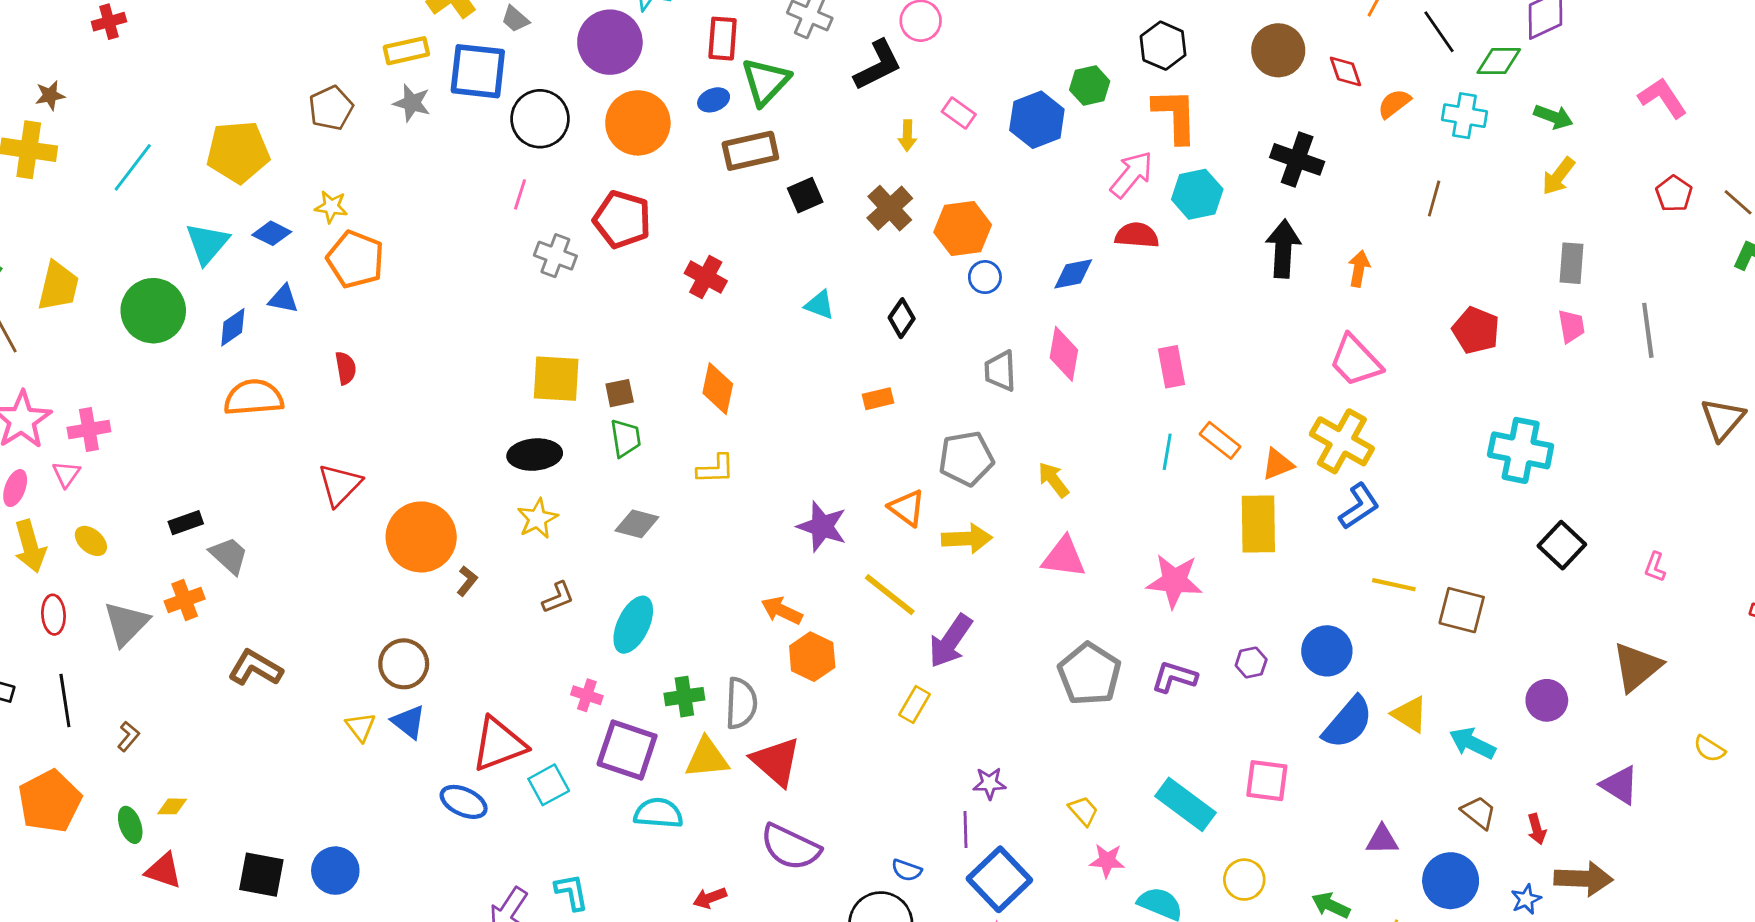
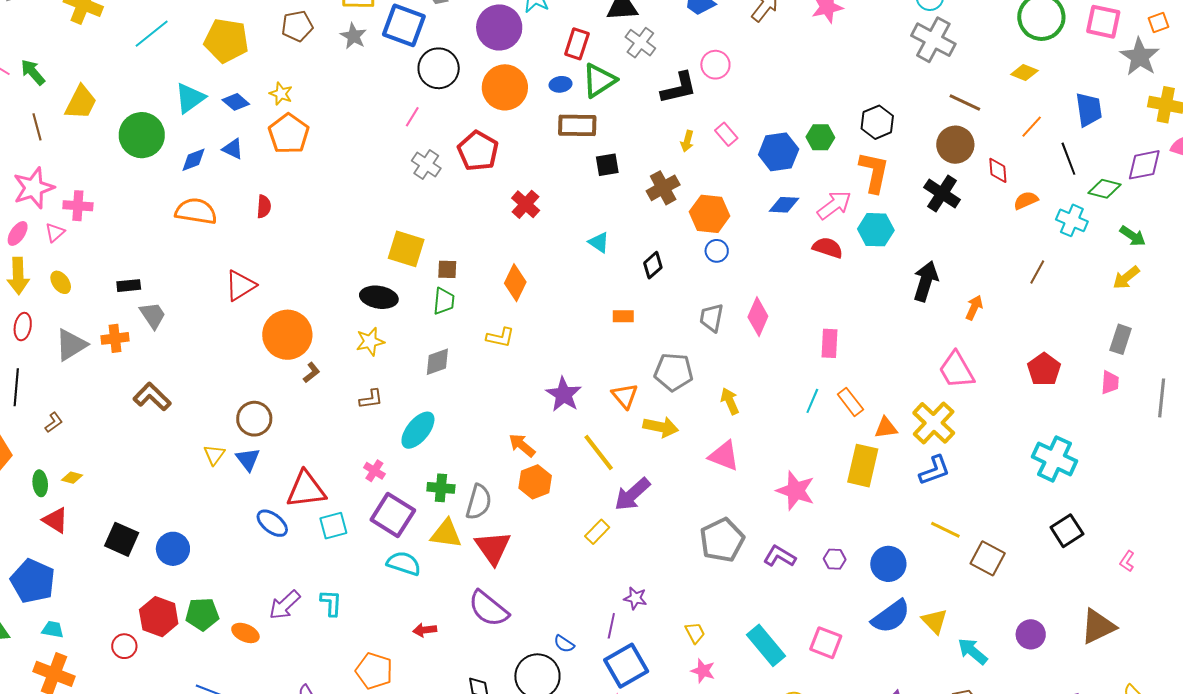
black cross: (1297, 159) -> (942, 193), moved
blue diamond: (1073, 274) -> (784, 205), moved
gray diamond: (637, 524) -> (437, 362), turned -48

